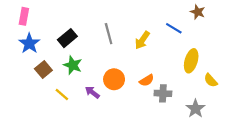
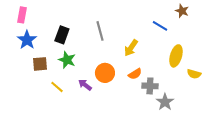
black rectangle: (67, 38) -> (62, 35), turned -30
yellow arrow: (142, 40) -> (131, 48), moved
brown square: (43, 70) -> (40, 64), turned 35
yellow semicircle: (211, 80) -> (194, 74), turned -32
gray star: (195, 109) -> (165, 102), moved

